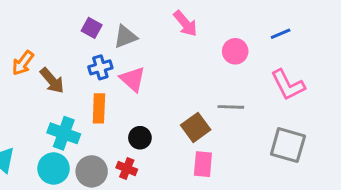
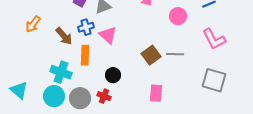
brown arrow: (52, 81) -> (64, 36), moved
brown square: (196, 127) -> (151, 55), moved

